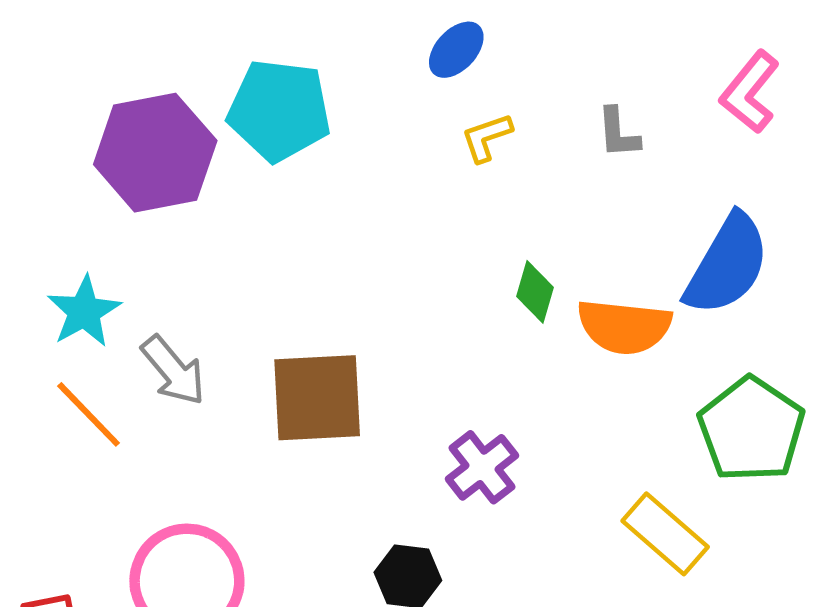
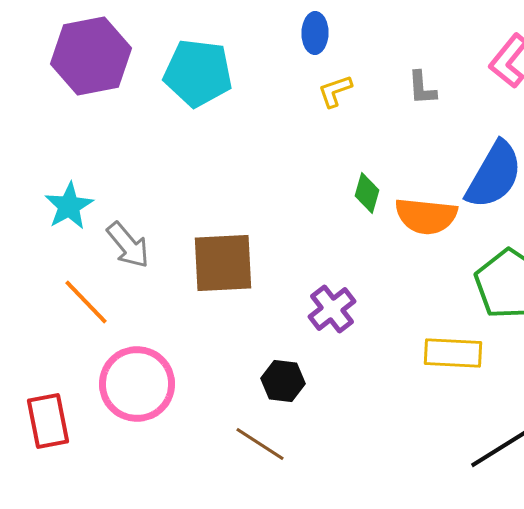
blue ellipse: (456, 50) -> (315, 33), turned -42
purple hexagon: (155, 153) -> (91, 56), moved
orange line: (89, 414) -> (86, 302), moved
yellow rectangle: (665, 534) -> (453, 353), turned -38

